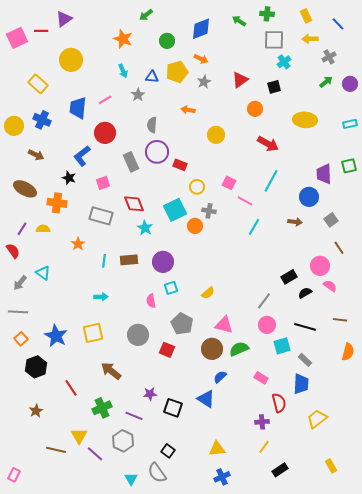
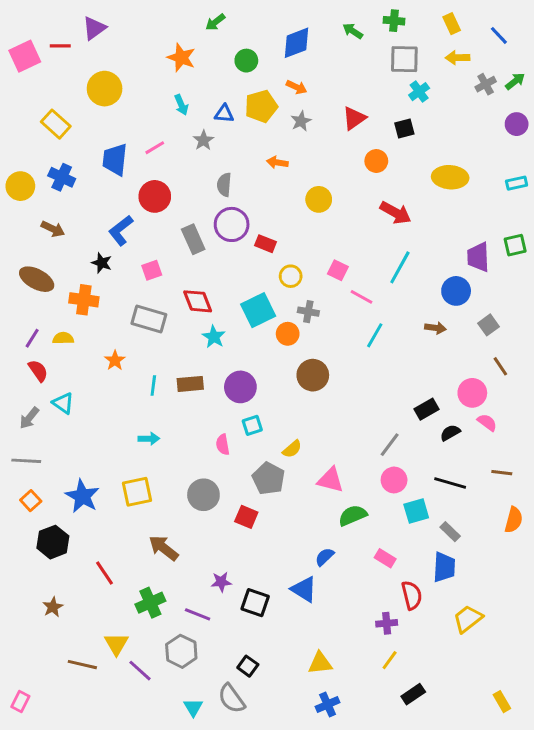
green arrow: (326, 82) -> (515, 81), moved
red semicircle: (13, 251) -> (38, 371), moved
yellow semicircle: (208, 293) -> (292, 449), moved
brown circle: (212, 349) -> (313, 375), moved
yellow rectangle: (331, 466) -> (502, 702), moved

